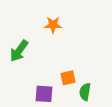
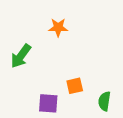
green semicircle: (85, 92) -> (104, 101), moved

